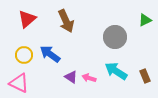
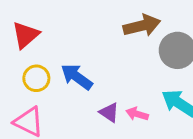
red triangle: (27, 19) -> (26, 35), moved
brown arrow: (66, 21) -> (142, 26), moved, turned -80

